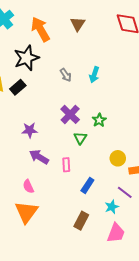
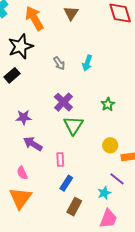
green star: (99, 120) -> (108, 104), moved
green triangle: (80, 138) -> (73, 125), size x1.5
pink rectangle: (66, 165) -> (60, 160), moved
blue rectangle: (87, 185) -> (66, 183), moved

